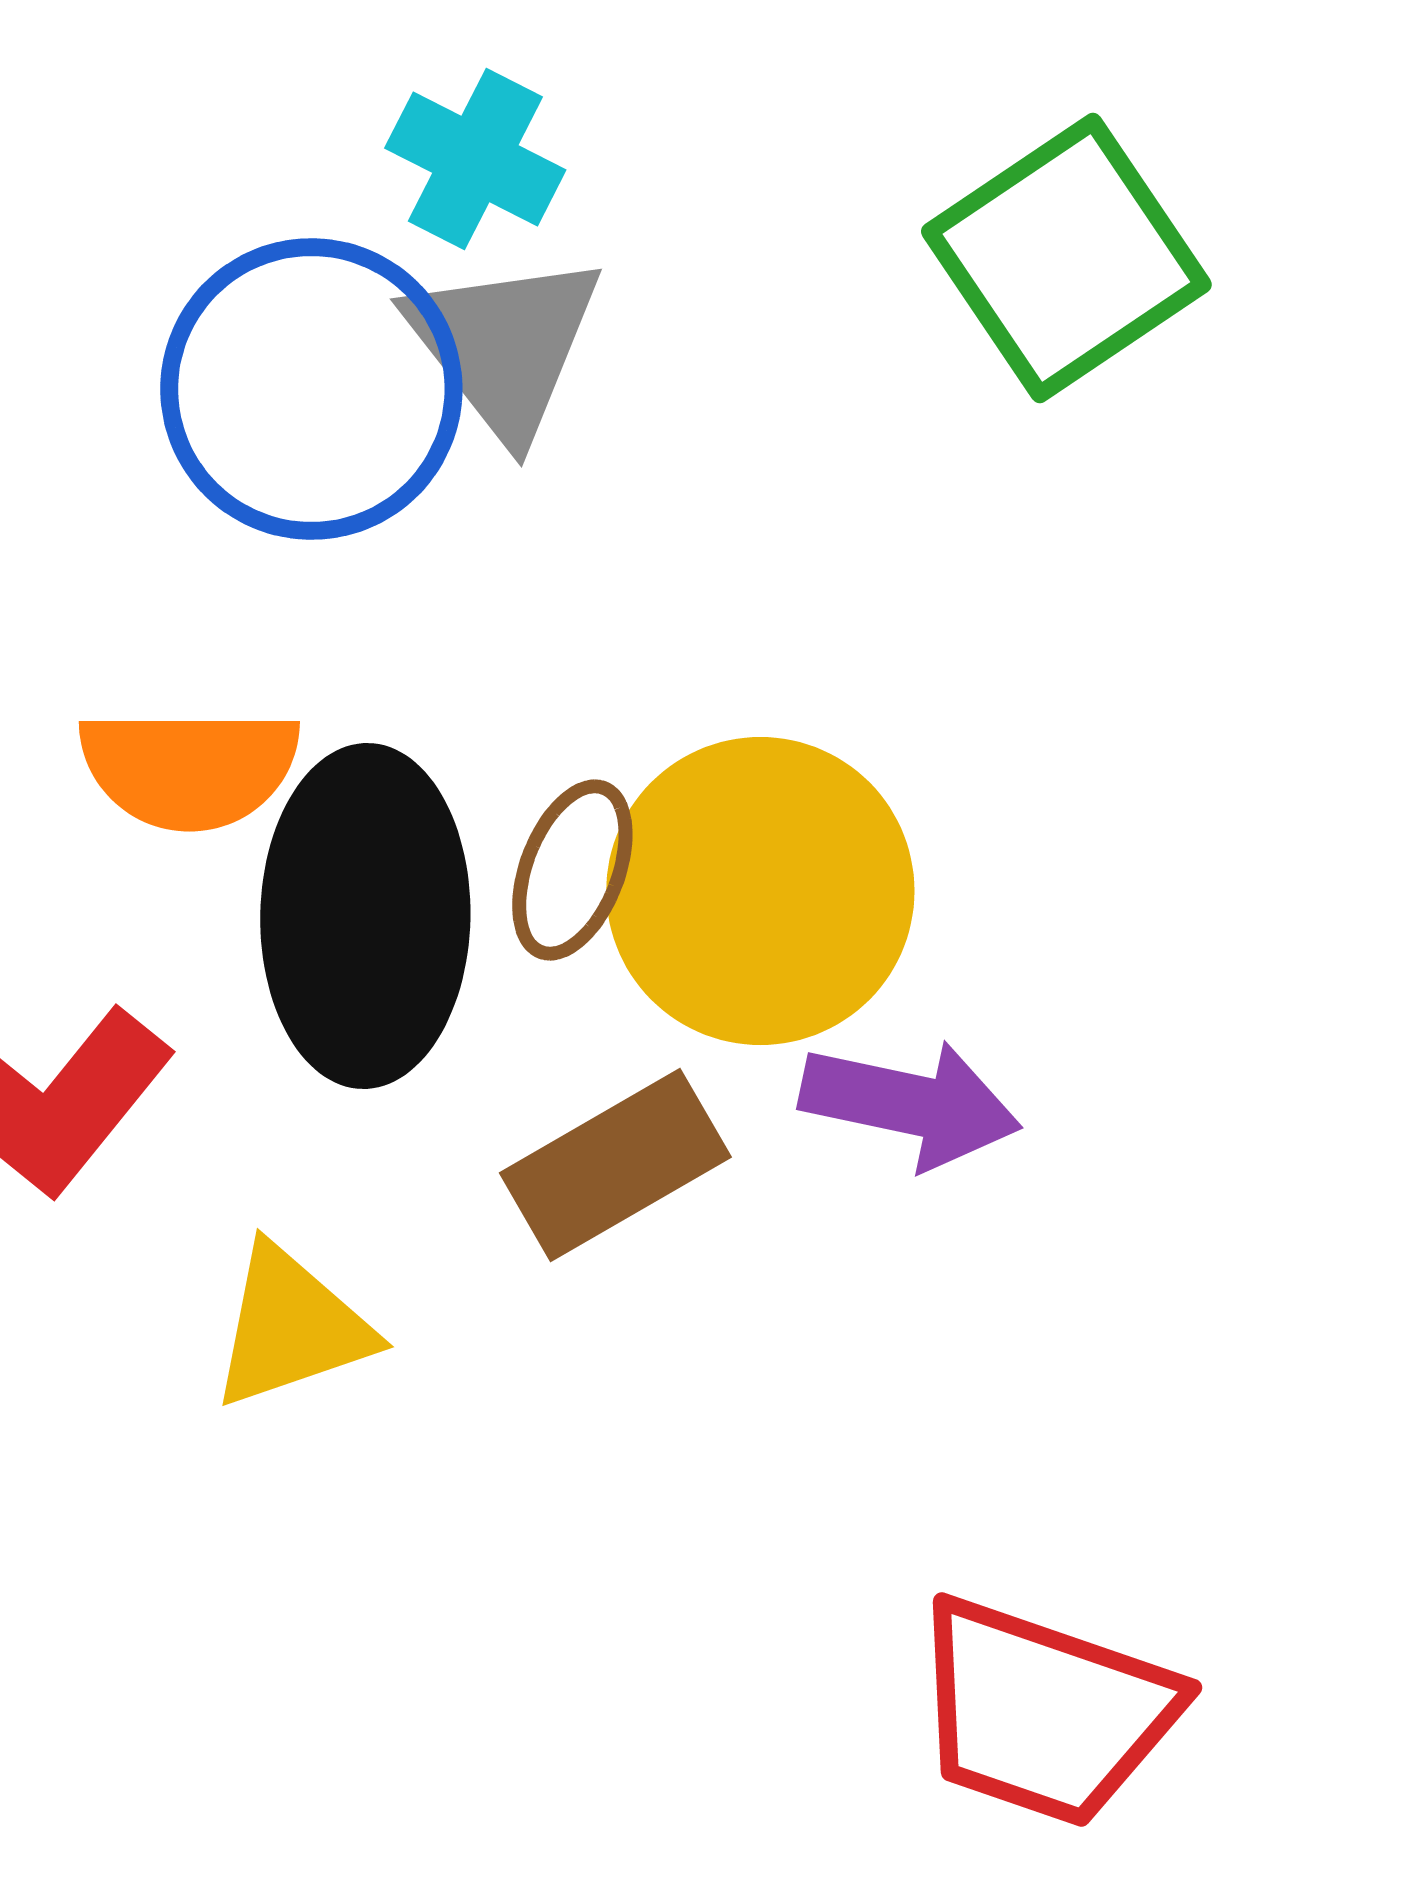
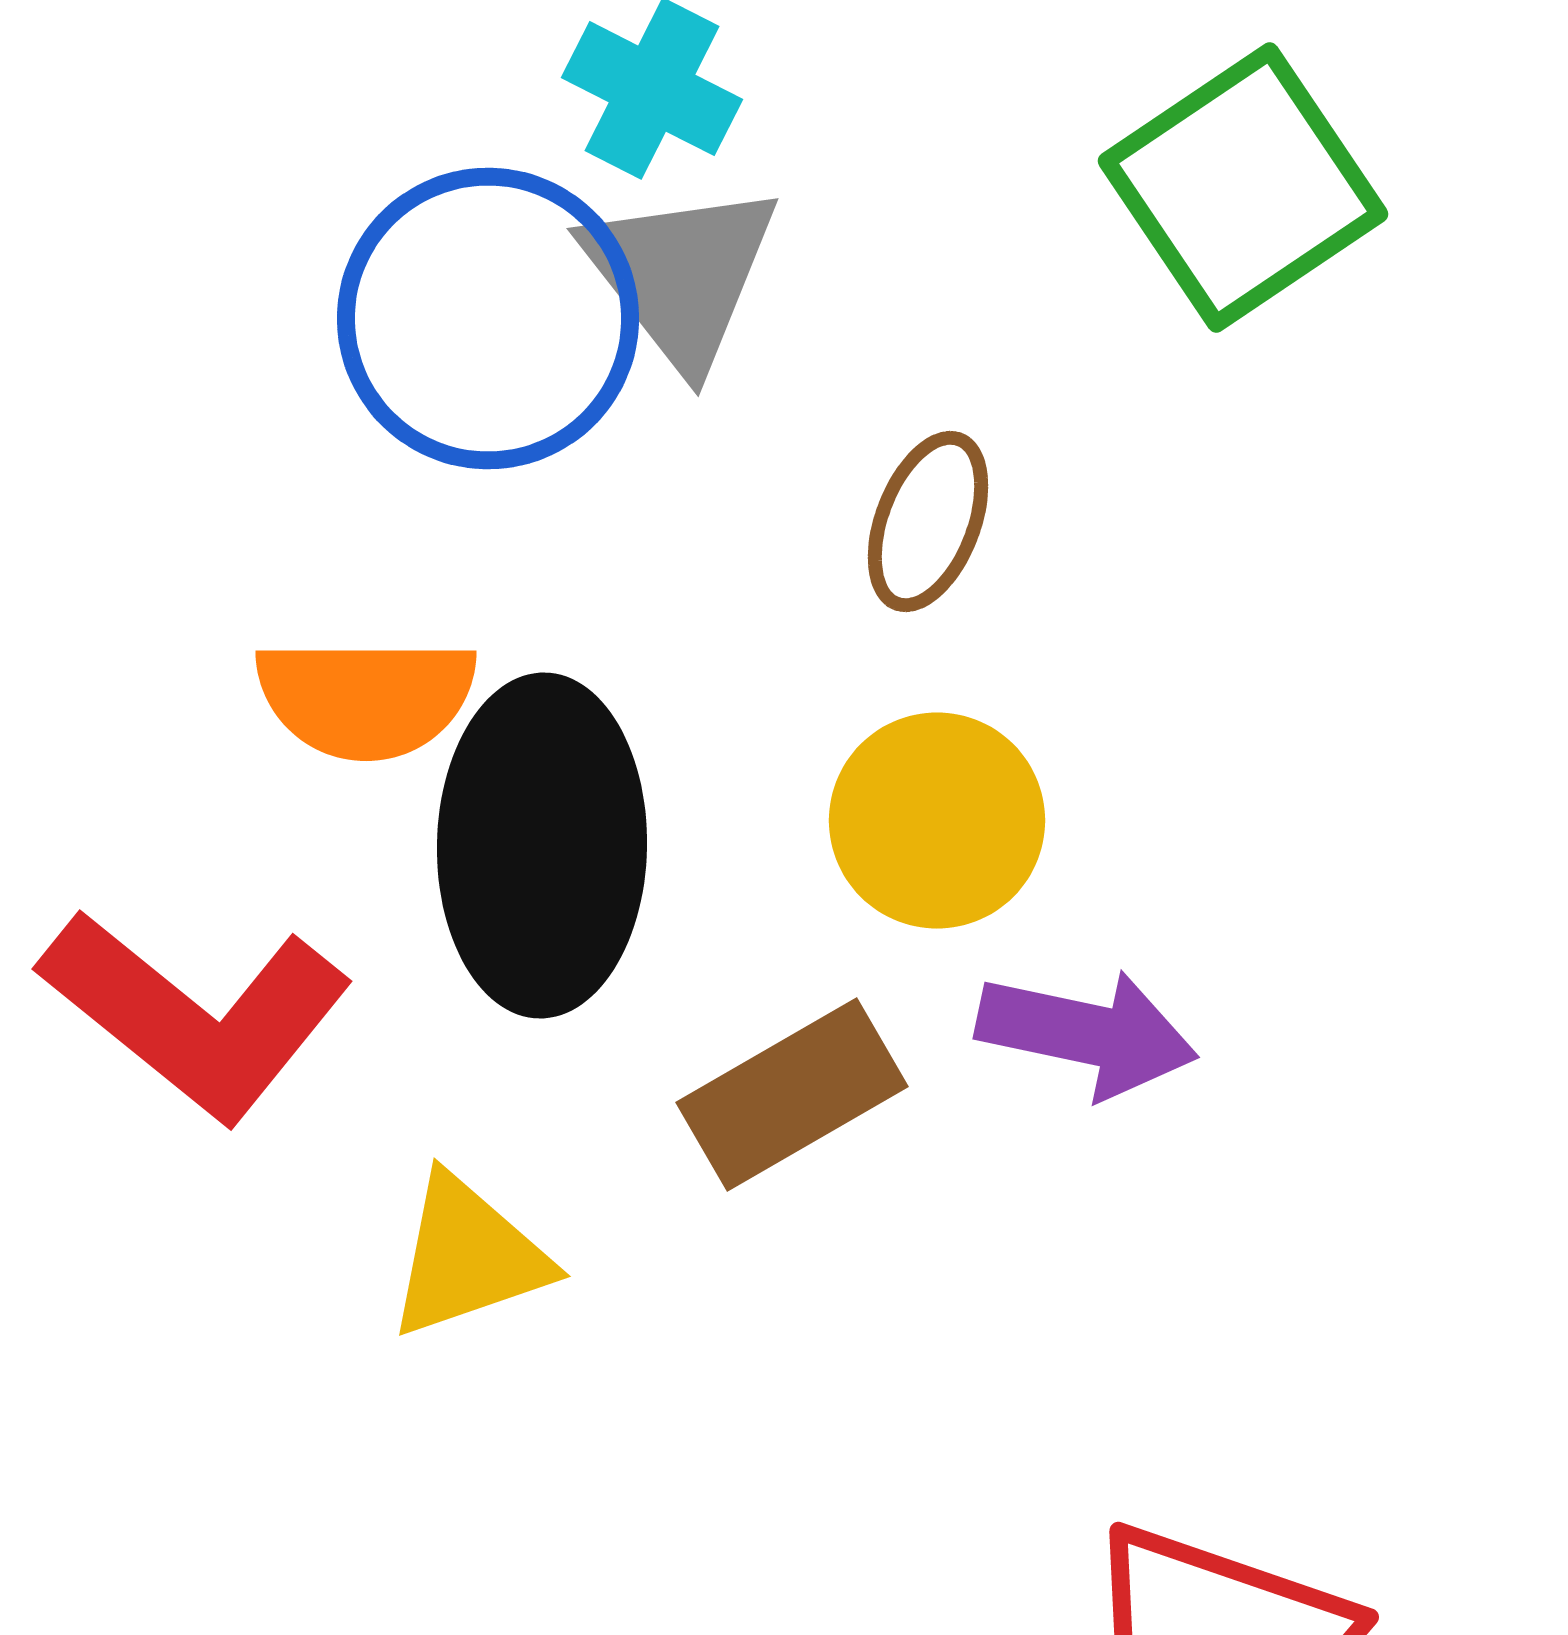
brown ellipse: (572, 870) -> (928, 522), moved
yellow circle: (760, 891) -> (937, 821), size x0.7

